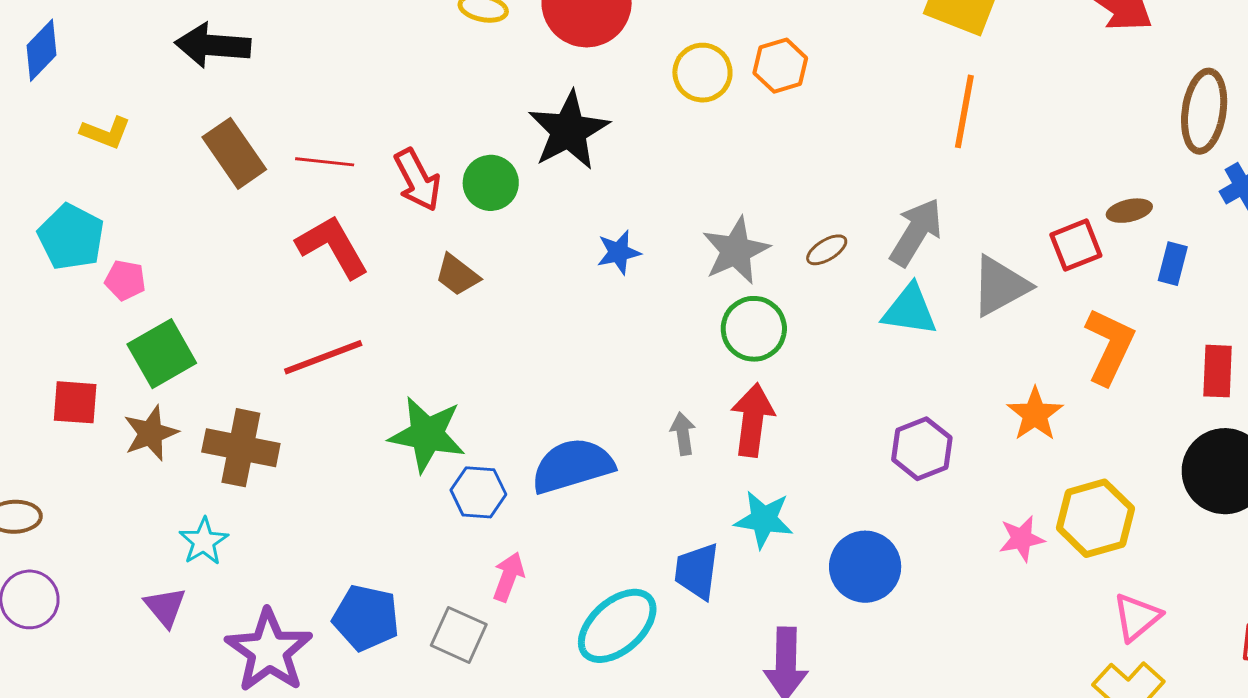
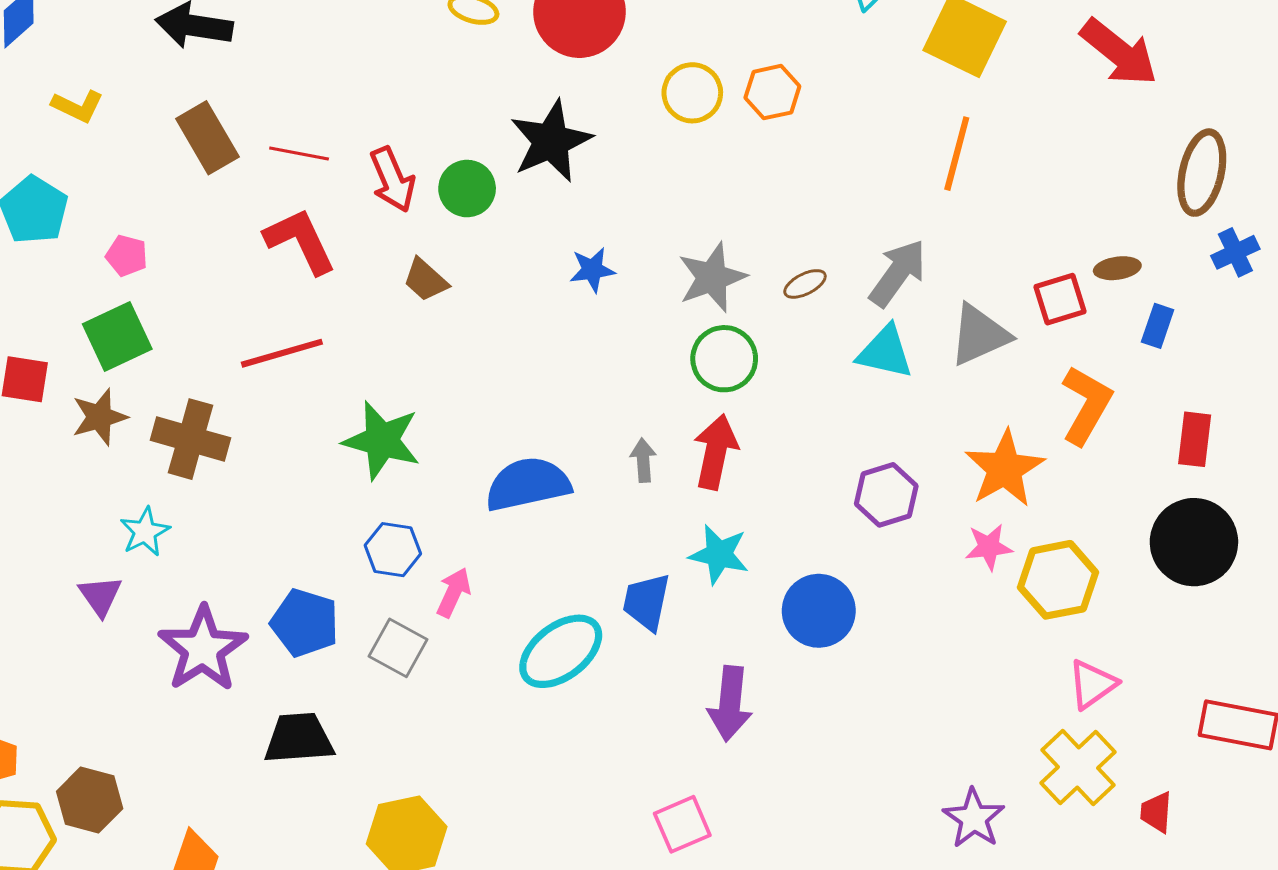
pink pentagon: (125, 280) -> (127, 256), moved
orange star: (1035, 414) -> (1005, 469), size x1.4
blue hexagon: (478, 492) -> (393, 550), moved
pink star: (1022, 539) -> (989, 547), moved

